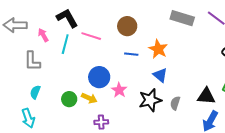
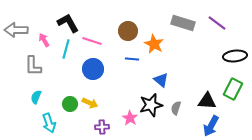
orange star: (158, 49) -> (154, 44), moved
blue circle: (99, 77) -> (93, 69), moved
pink star: (119, 90) -> (130, 118), moved
cyan arrow: (28, 118) -> (49, 123), moved

